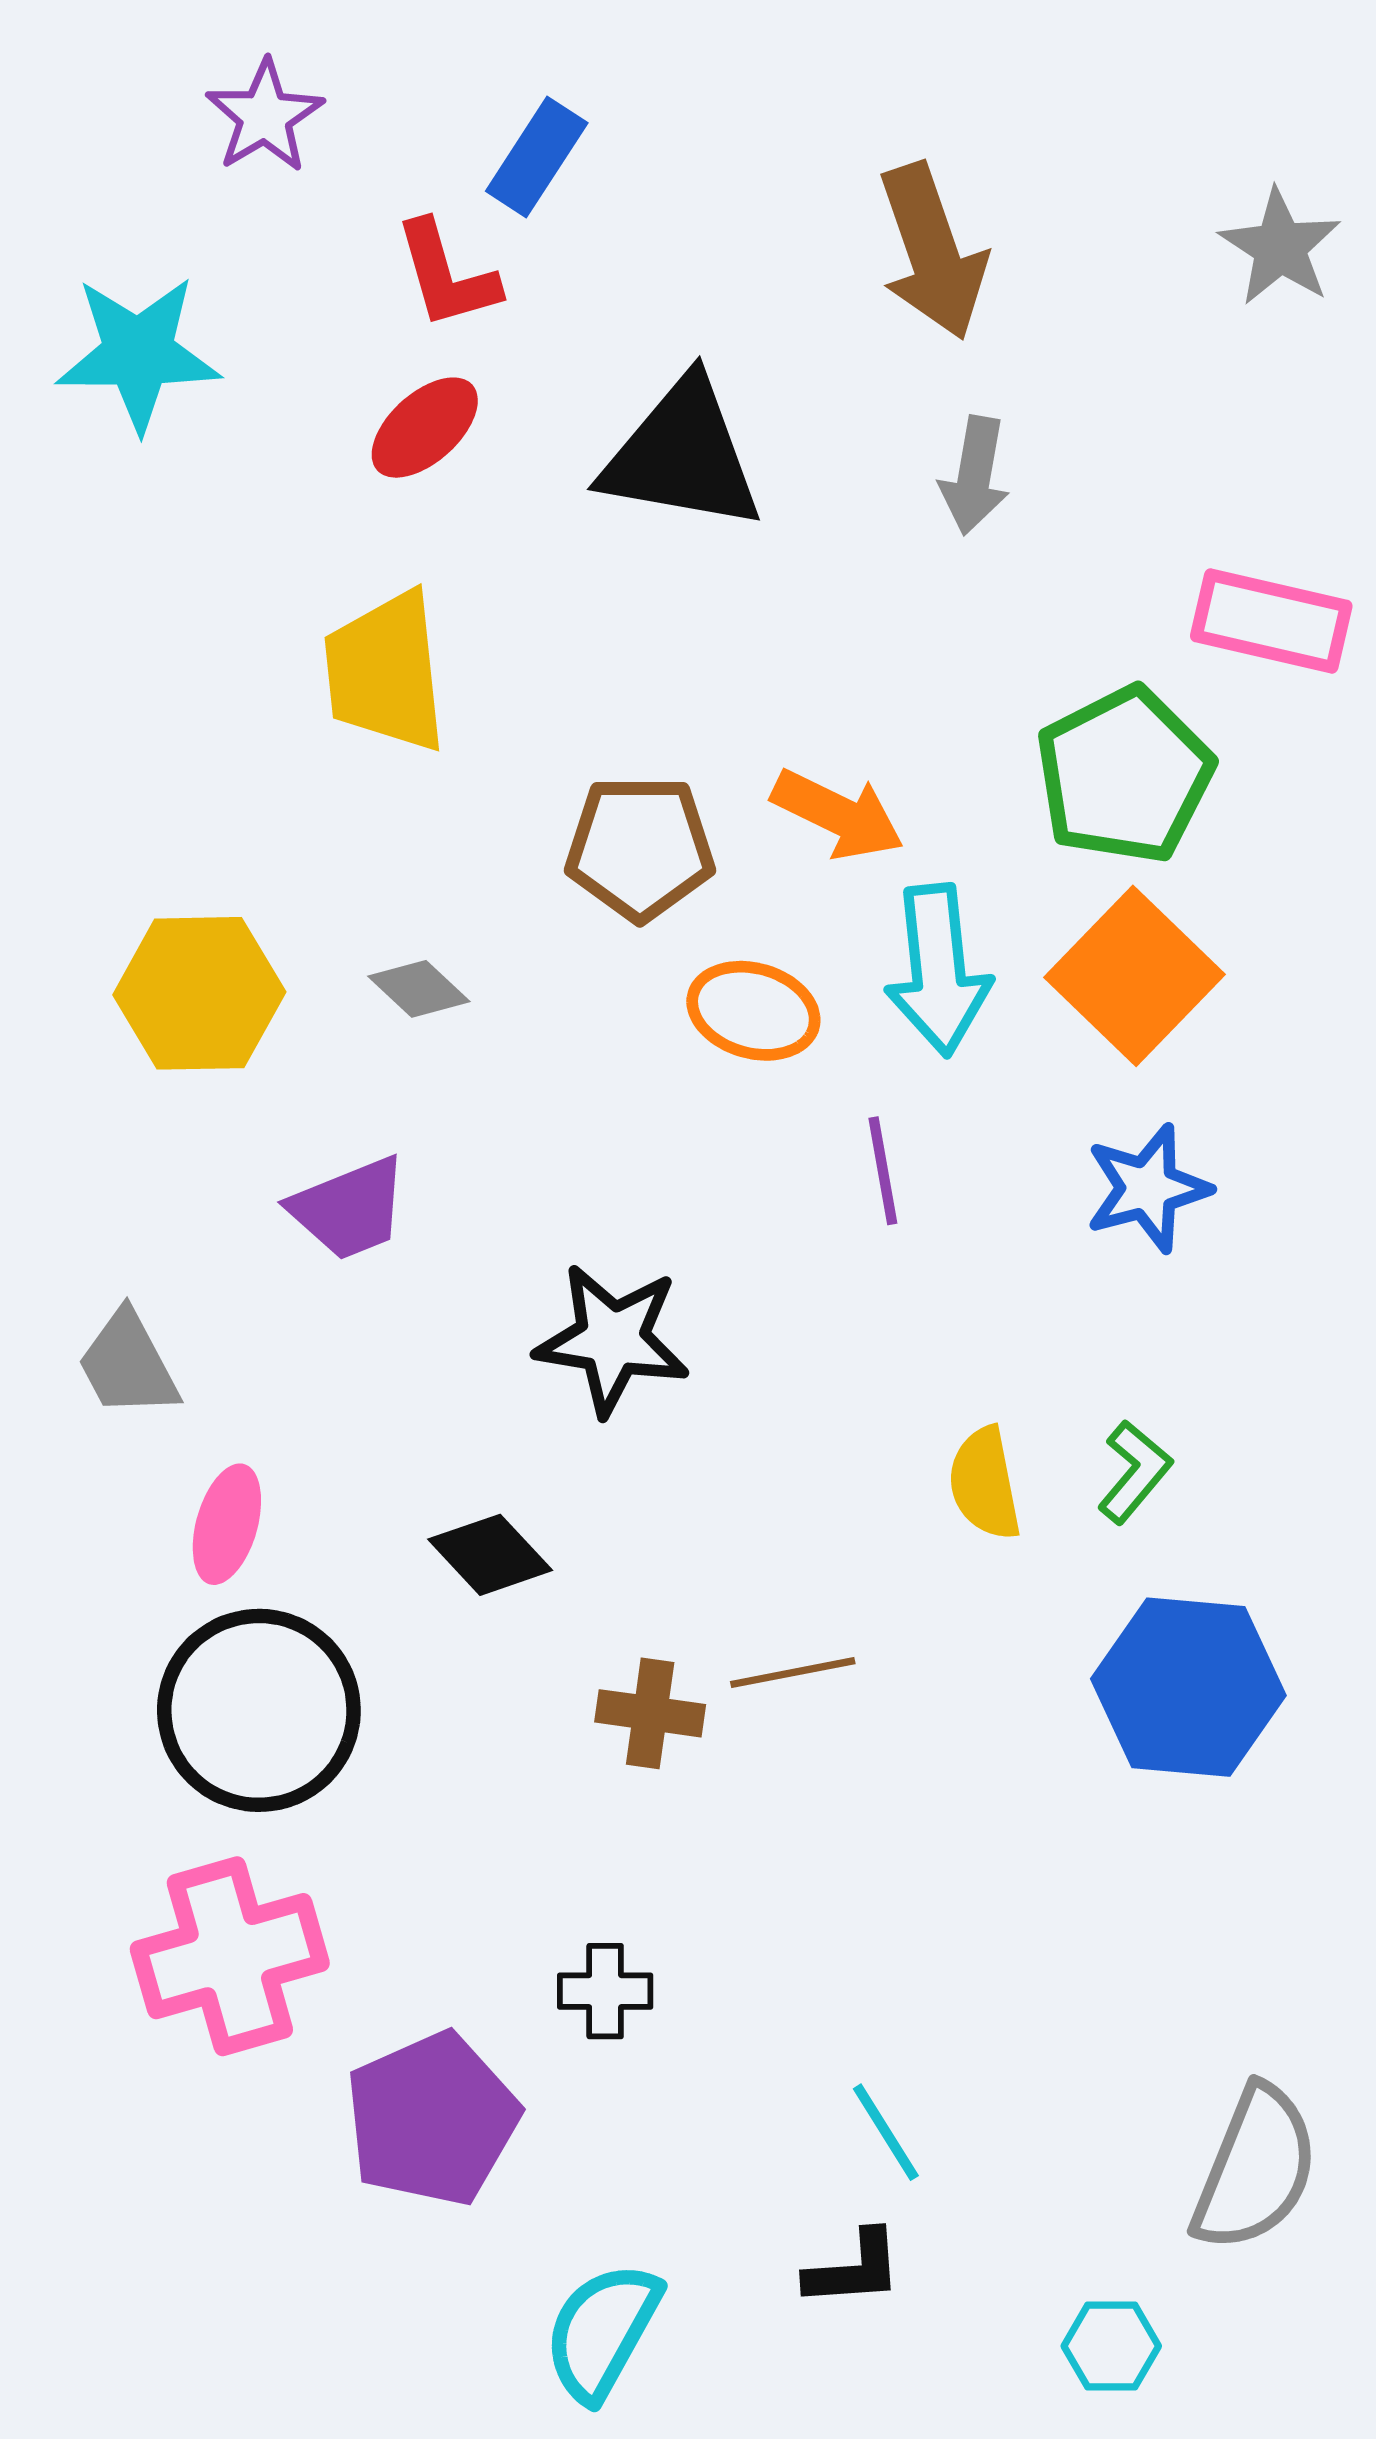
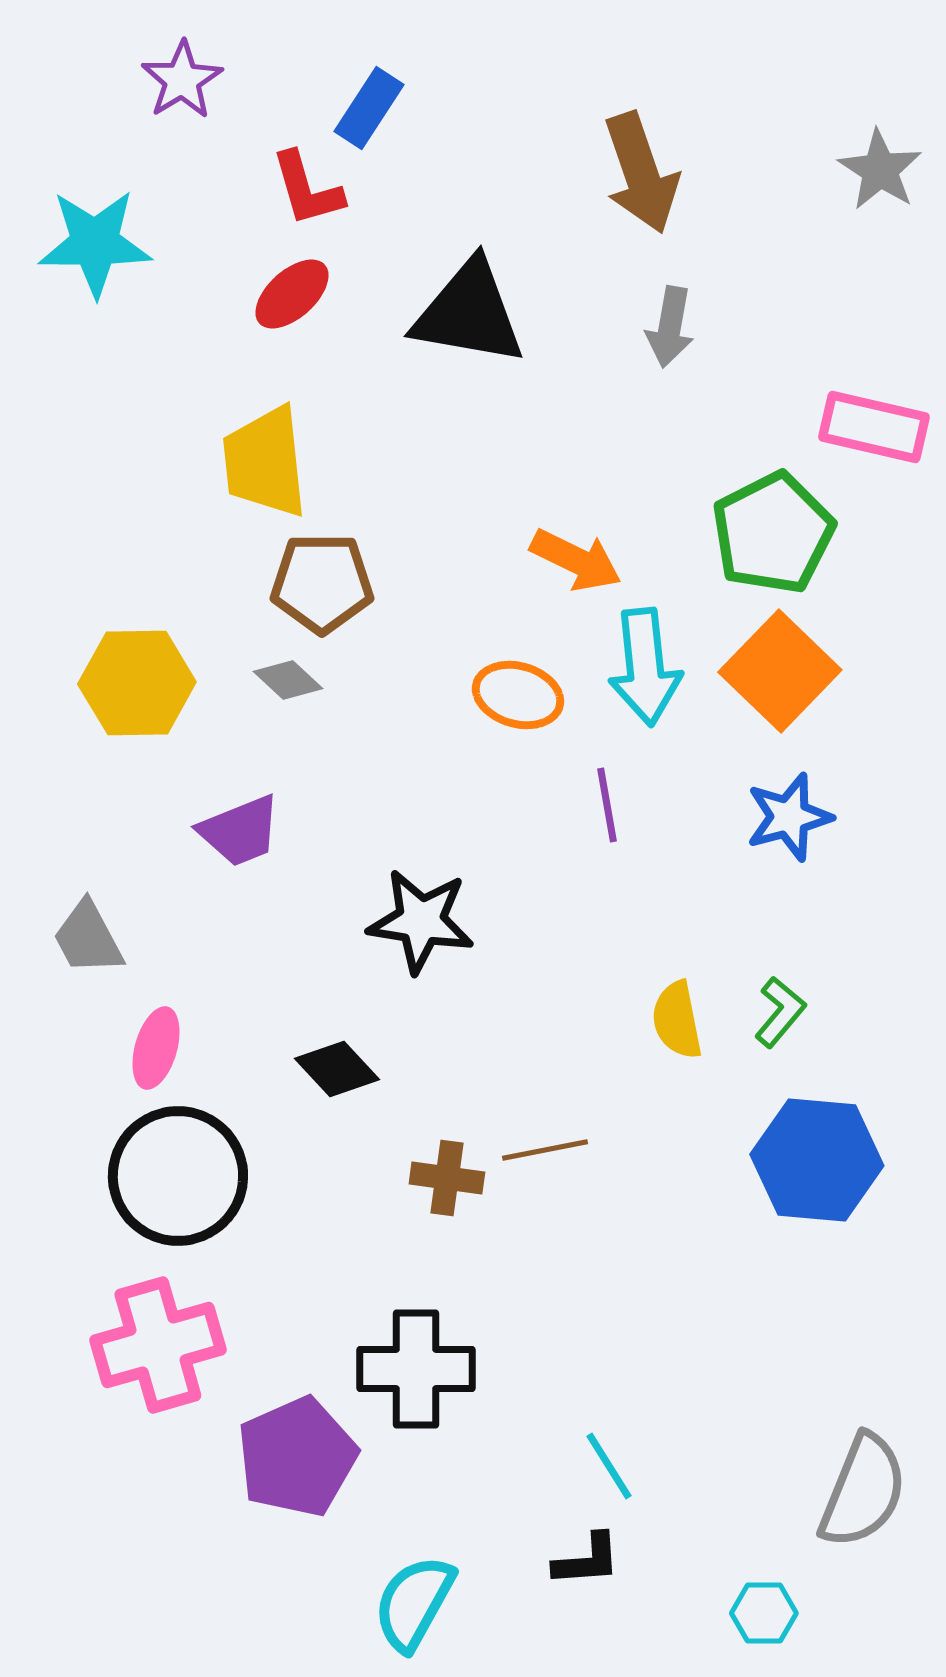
brown pentagon: (640, 848) -> (322, 583), moved
black cross: (605, 1991) -> (416, 1369), size x1.8

